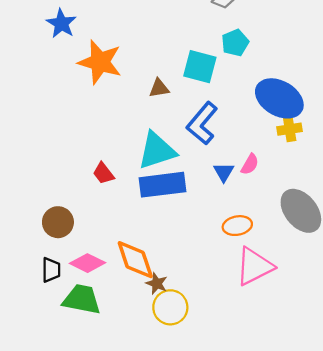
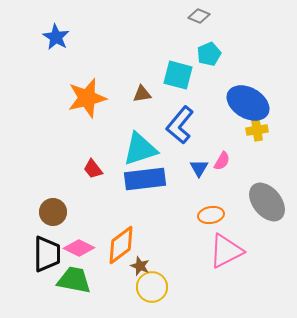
orange star: (100, 62) -> (87, 98), moved, turned -30
orange diamond: (135, 260) -> (121, 245), turned 72
black trapezoid: (51, 270) -> (47, 254), size x1.6

